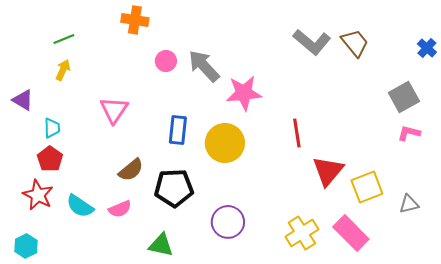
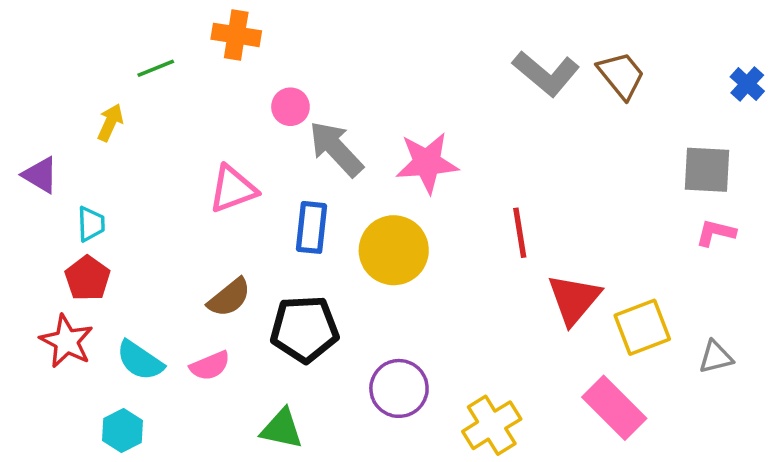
green line: (64, 39) -> (156, 68), moved
gray arrow: (204, 66) -> (336, 149), moved
gray square: (404, 97) -> (707, 170), turned 32
pink triangle: (114, 110) -> (233, 189), moved, turned 36
yellow cross: (302, 233) -> (492, 425), moved
cyan hexagon: (26, 246) -> (123, 430), moved

